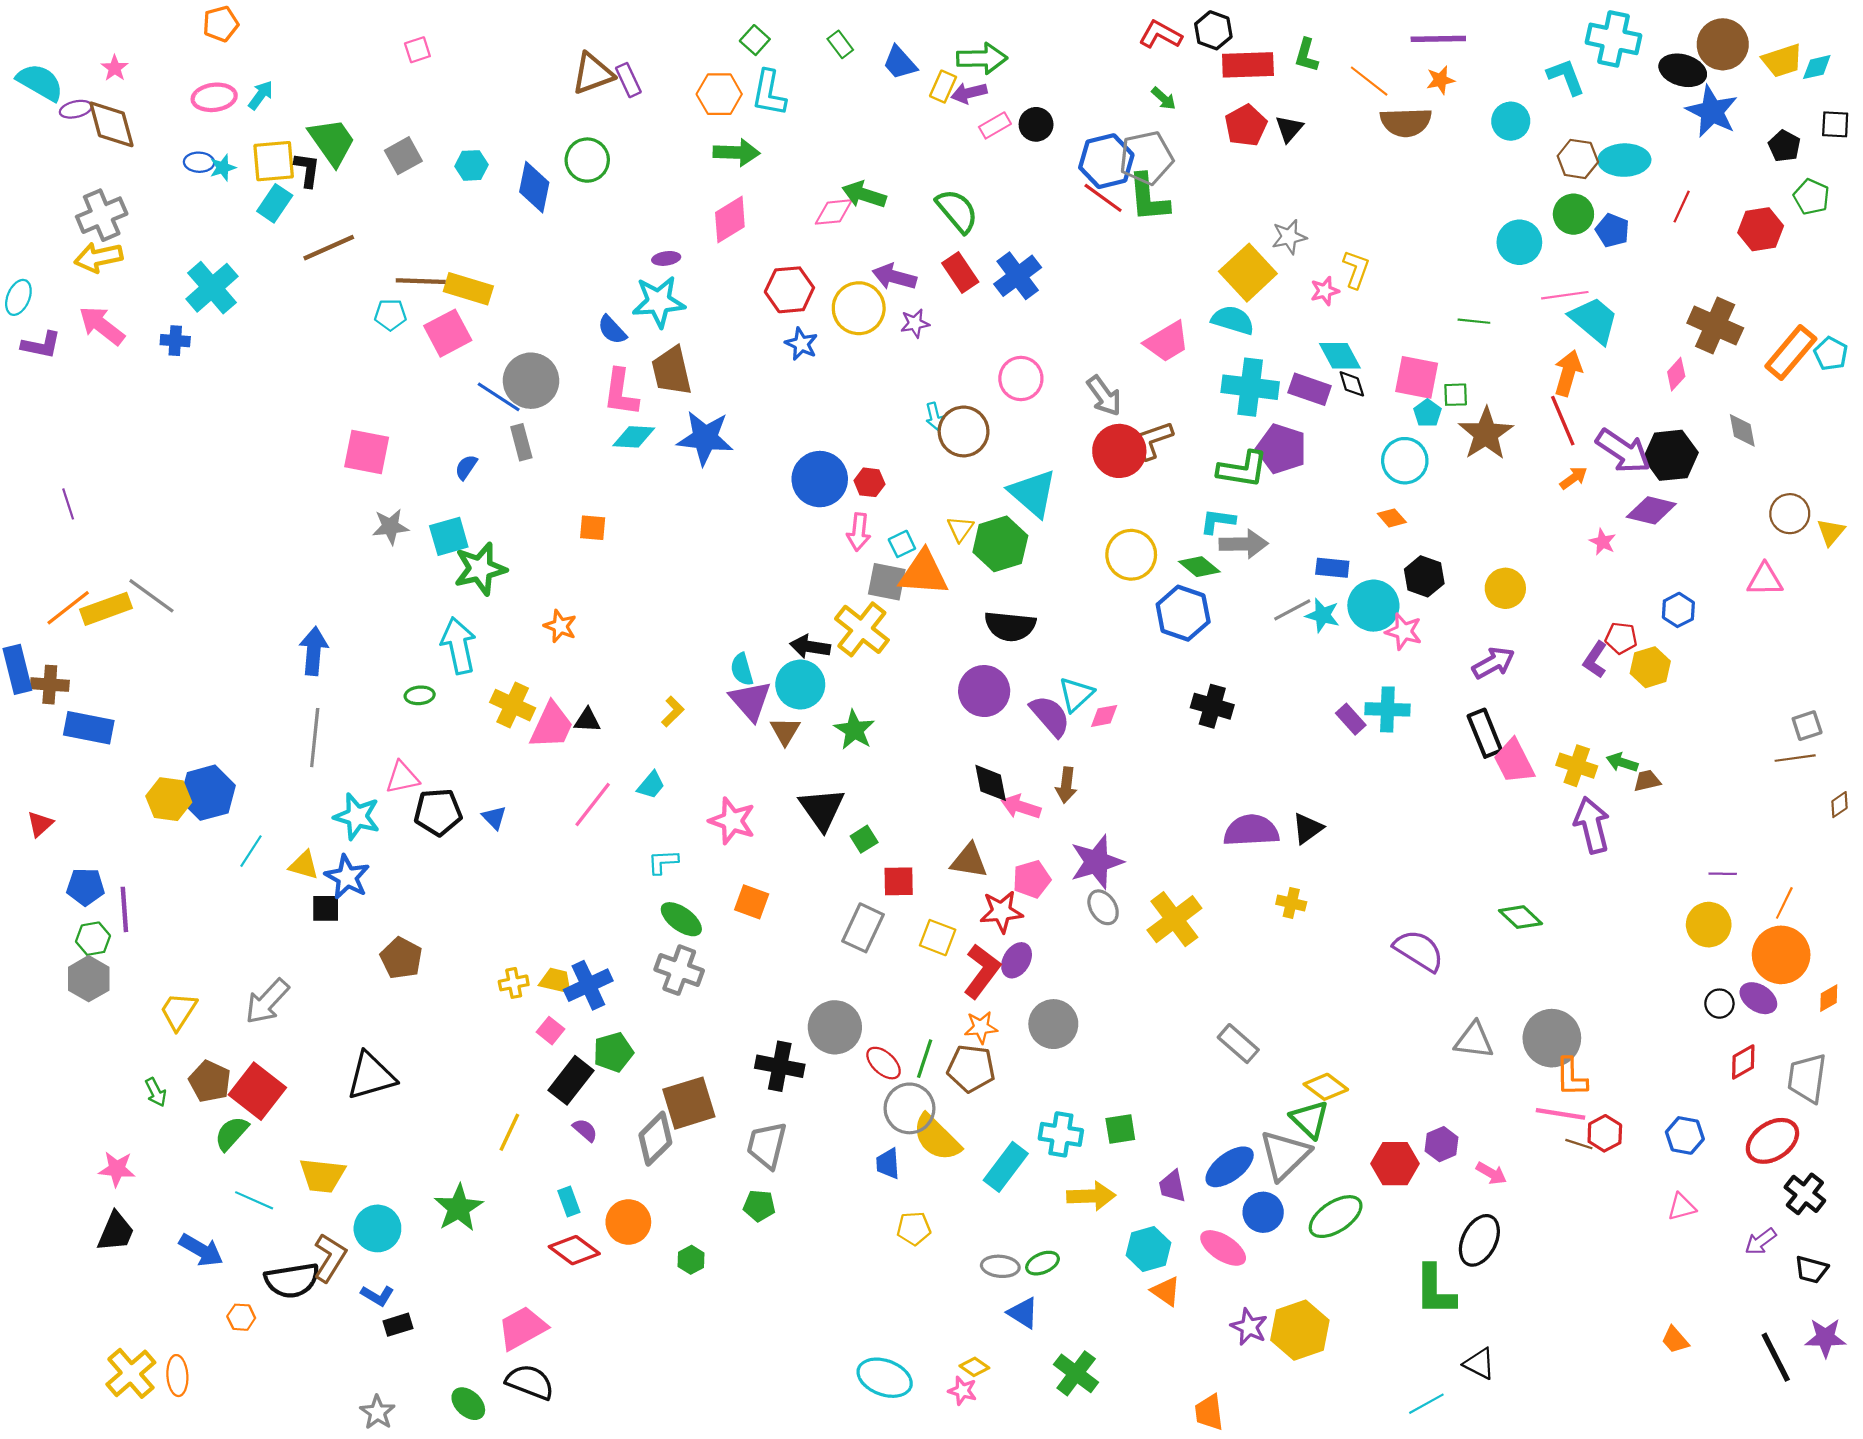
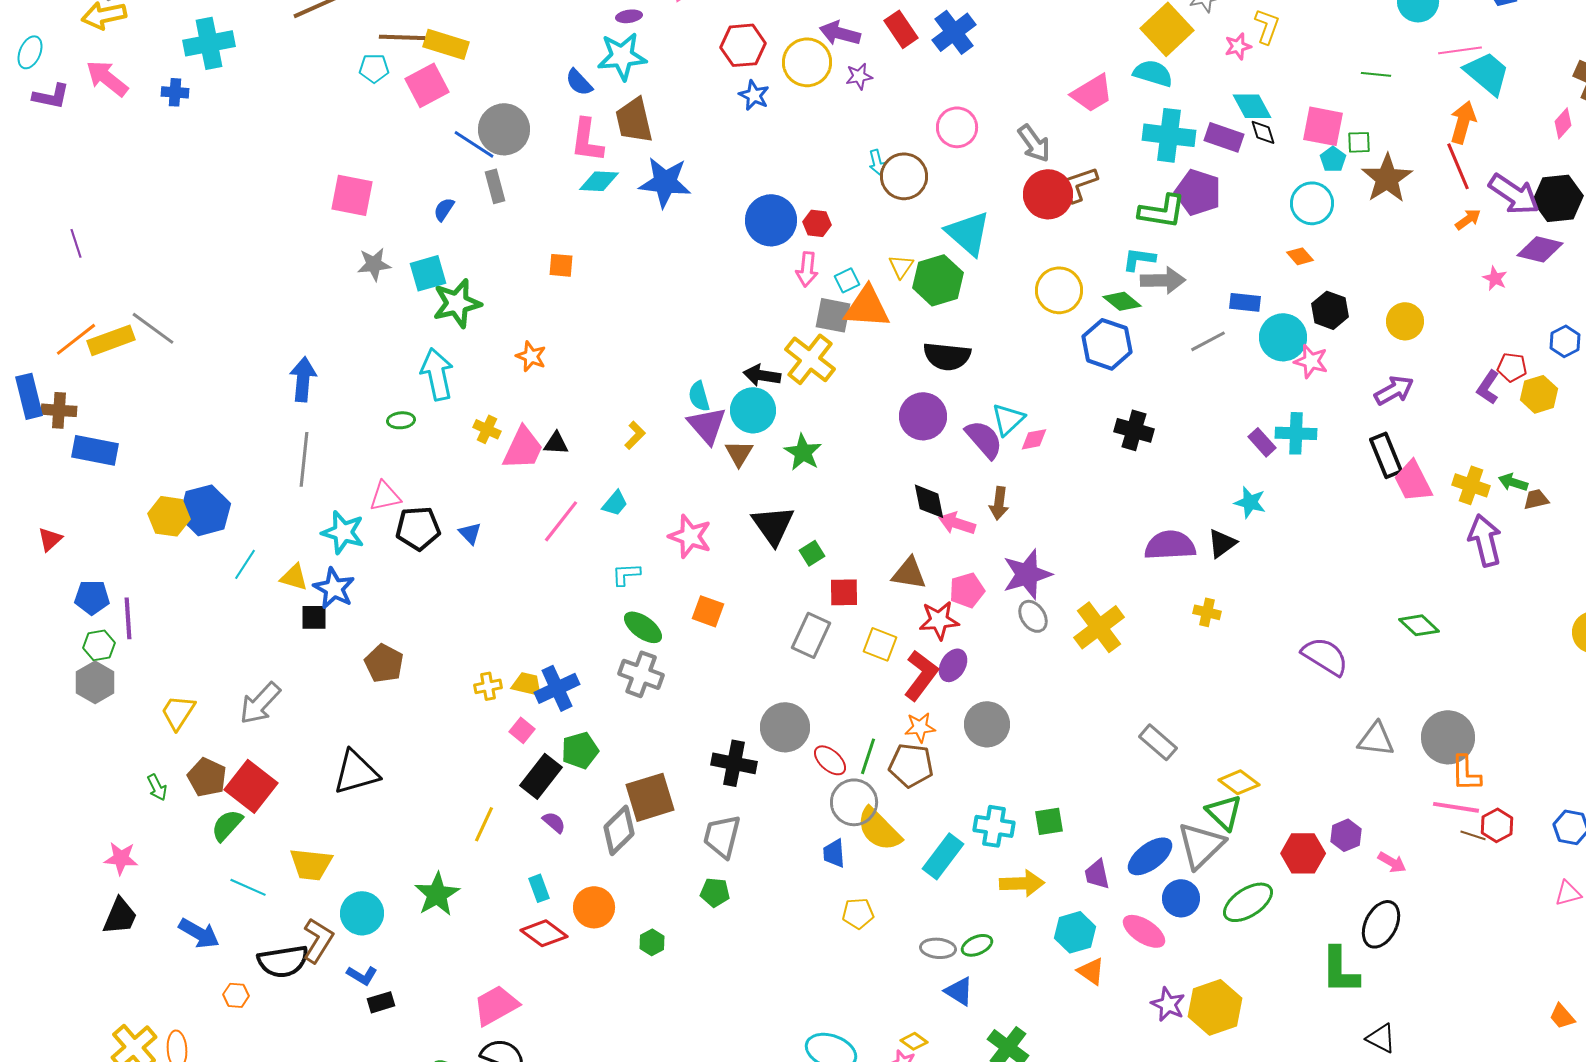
cyan cross: (212, 288) -> (209, 43), turned 30
cyan star: (1323, 615) -> (1250, 502), moved
yellow cross: (513, 705) -> (487, 429), size x0.7

